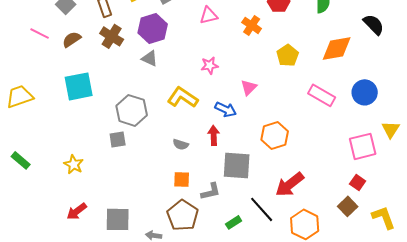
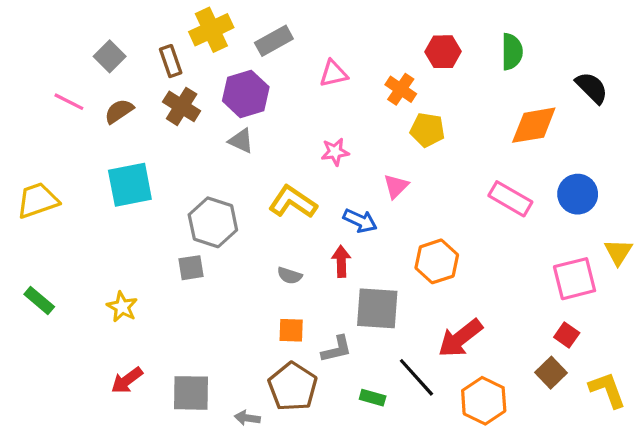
yellow pentagon: (288, 55) -> (427, 130), moved, turned -30
green rectangle: (234, 222) -> (373, 398), turned 49

